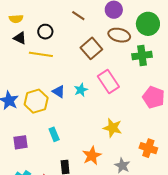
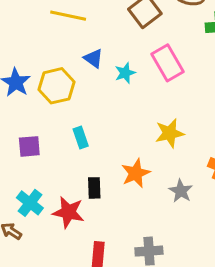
blue triangle: (59, 92) -> (93, 58), moved
yellow star: (113, 128) -> (170, 133), turned -30

